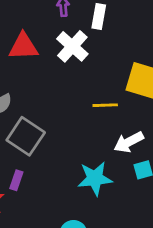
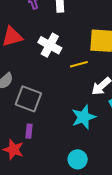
white cross: (72, 46) -> (50, 45), moved

